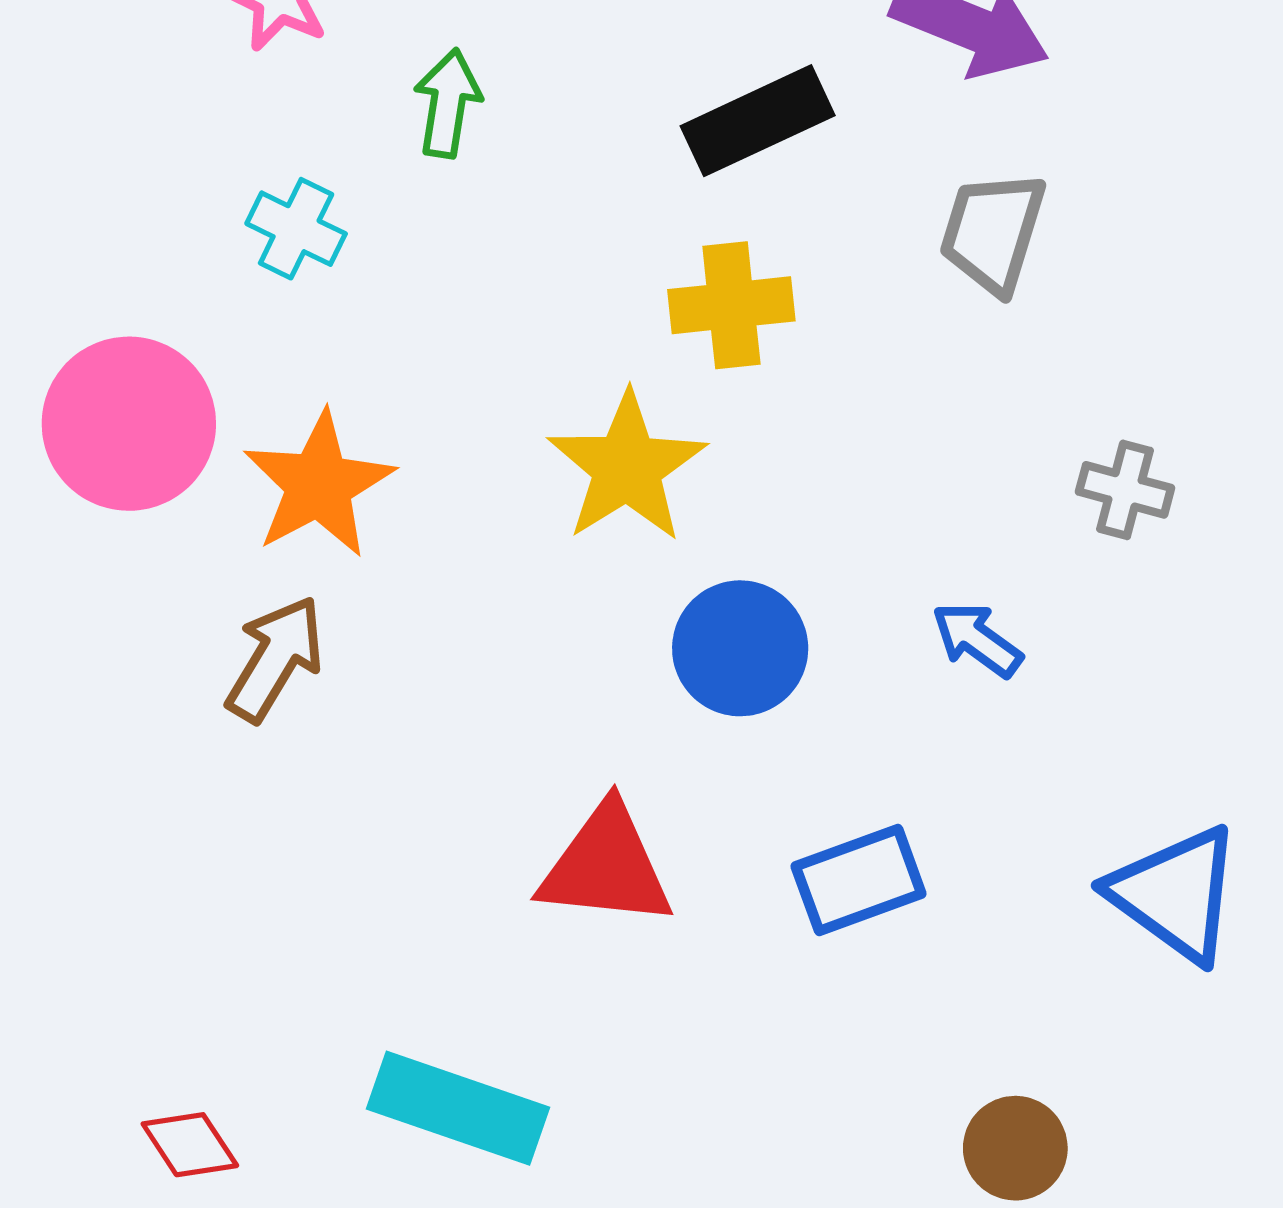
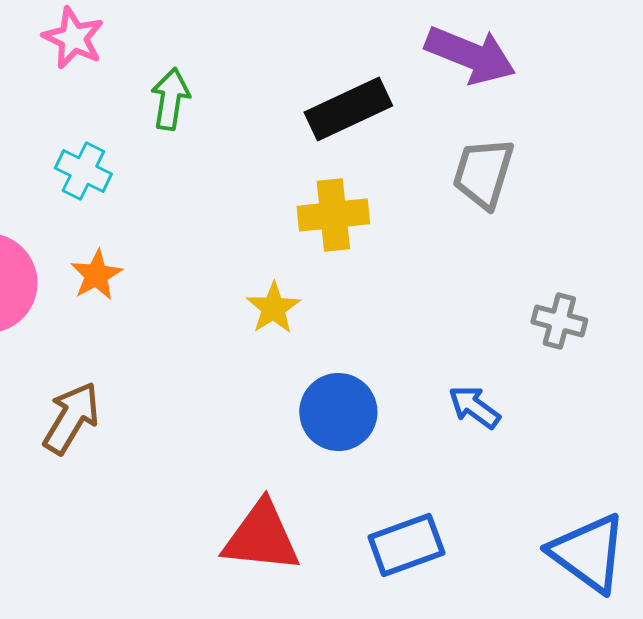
yellow star: (627, 467) -> (273, 308), size x0.6
orange star: (319, 485) -> (96, 275), moved, size x0.6

